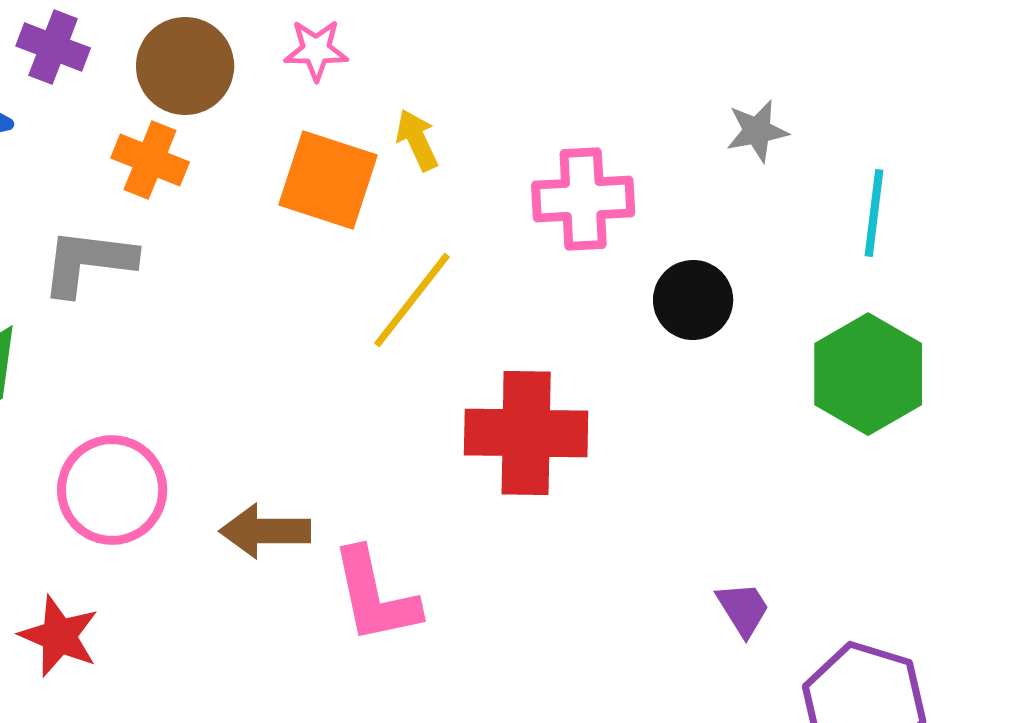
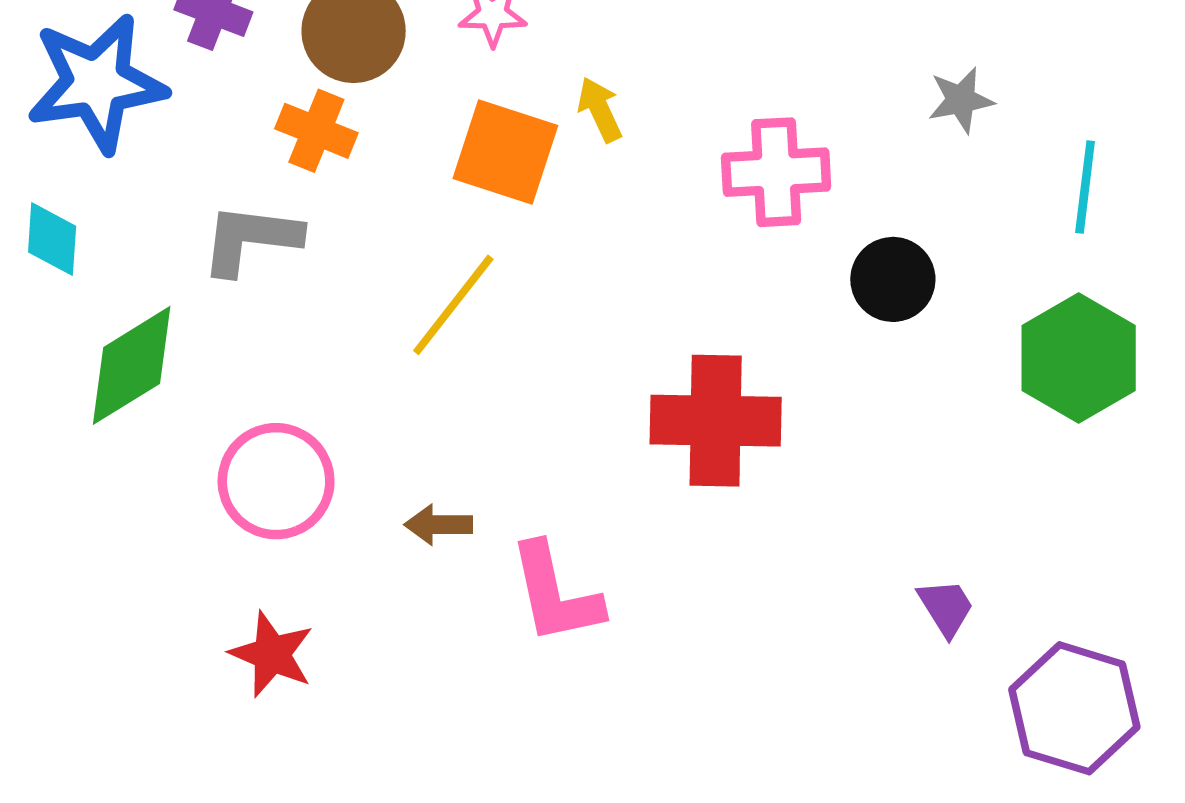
yellow line: (412, 300) -> (453, 305), moved
brown arrow: (265, 531) -> (438, 525), size x0.7
red star: (59, 636) -> (272, 654), moved

